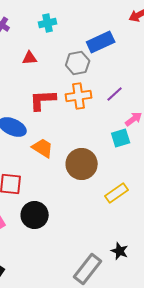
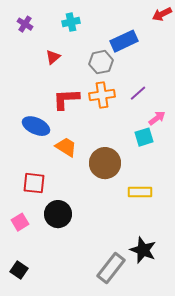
red triangle: (30, 58) -> (53, 57), turned -35
yellow rectangle: (117, 193) -> (140, 192), turned 35
black star: (120, 251) -> (143, 250), size x1.5

